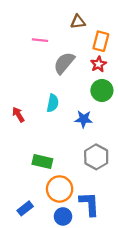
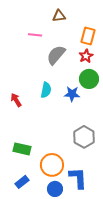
brown triangle: (78, 22) -> (59, 16), moved
blue star: (84, 119) -> (72, 94), moved
green rectangle: (42, 161) -> (22, 149), moved

